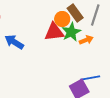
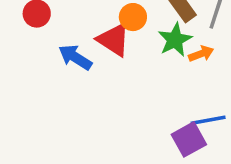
orange circle: (62, 19) -> (133, 17), moved
red triangle: (54, 32) -> (114, 40), moved, turned 40

